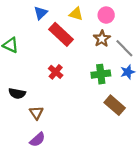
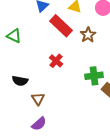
brown star: (102, 39) -> (88, 35), moved
green cross: (101, 74) -> (94, 76), moved

